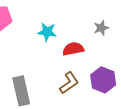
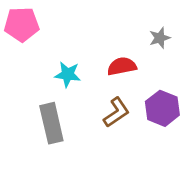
cyan star: (47, 32) -> (68, 74), moved

